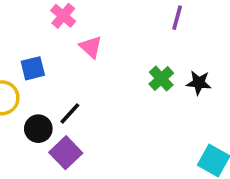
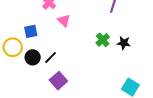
black circle: (38, 129) -> (33, 57), moved
purple square: (66, 153) -> (58, 81), moved

